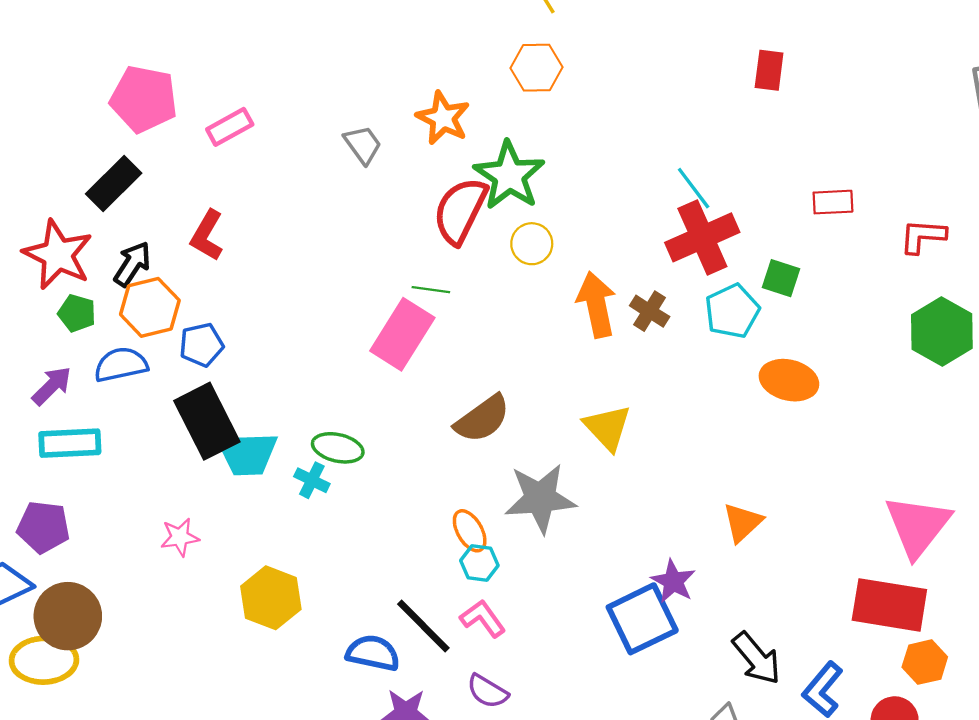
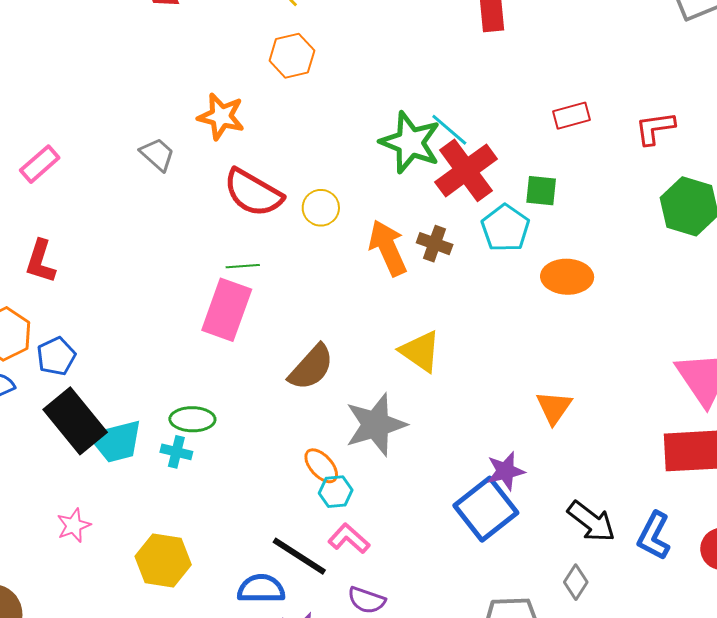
green star: (509, 176) -> (410, 142), moved
red semicircle: (460, 211) -> (253, 193), turned -74
purple star: (673, 581) -> (505, 471), turned -30

